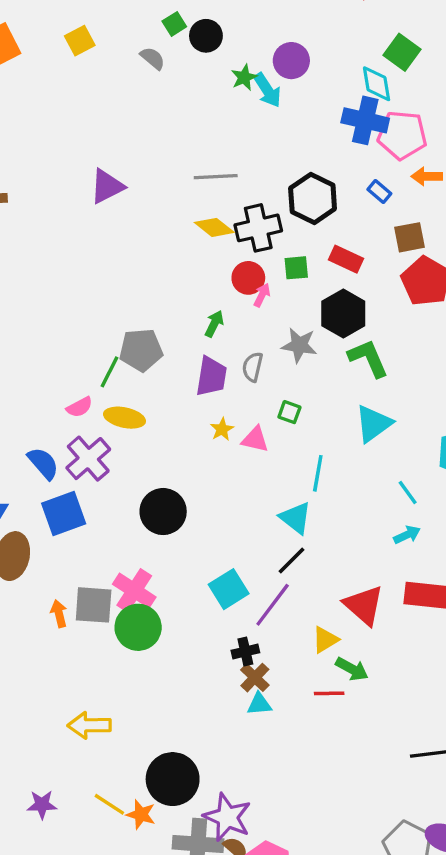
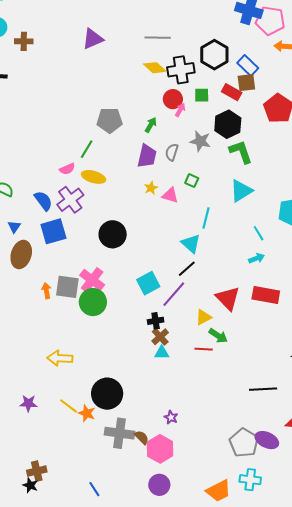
blue rectangle: (379, 192) -> (248, 65), moved, size x1.5
brown square: (410, 237) -> (246, 83), moved
gray pentagon: (141, 350) -> (110, 120), moved
purple star: (227, 817) -> (171, 417), moved, size x0.5

